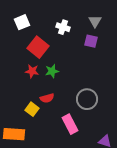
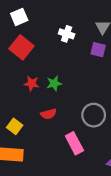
white square: (22, 22) -> (19, 17), moved
red square: (38, 47) -> (21, 47), moved
yellow square: (32, 109) -> (15, 126), moved

